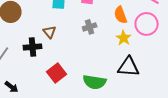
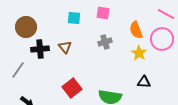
black cross: (33, 47) -> (40, 49), moved
black triangle: (129, 67) -> (144, 82), size x0.6

